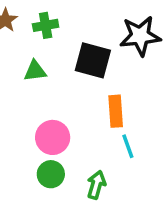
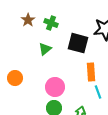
green cross: (46, 25) -> (51, 23), turned 32
green triangle: (35, 71) -> (45, 49), turned -32

